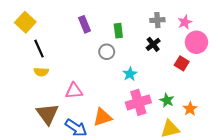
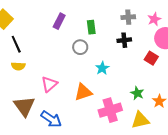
purple rectangle: (84, 24) -> (59, 21), turned 49
black cross: (153, 44) -> (124, 40), turned 32
pink triangle: (74, 91) -> (49, 84), turned -36
pink cross: (138, 102) -> (110, 110), moved
orange triangle: (102, 117) -> (83, 92), moved

